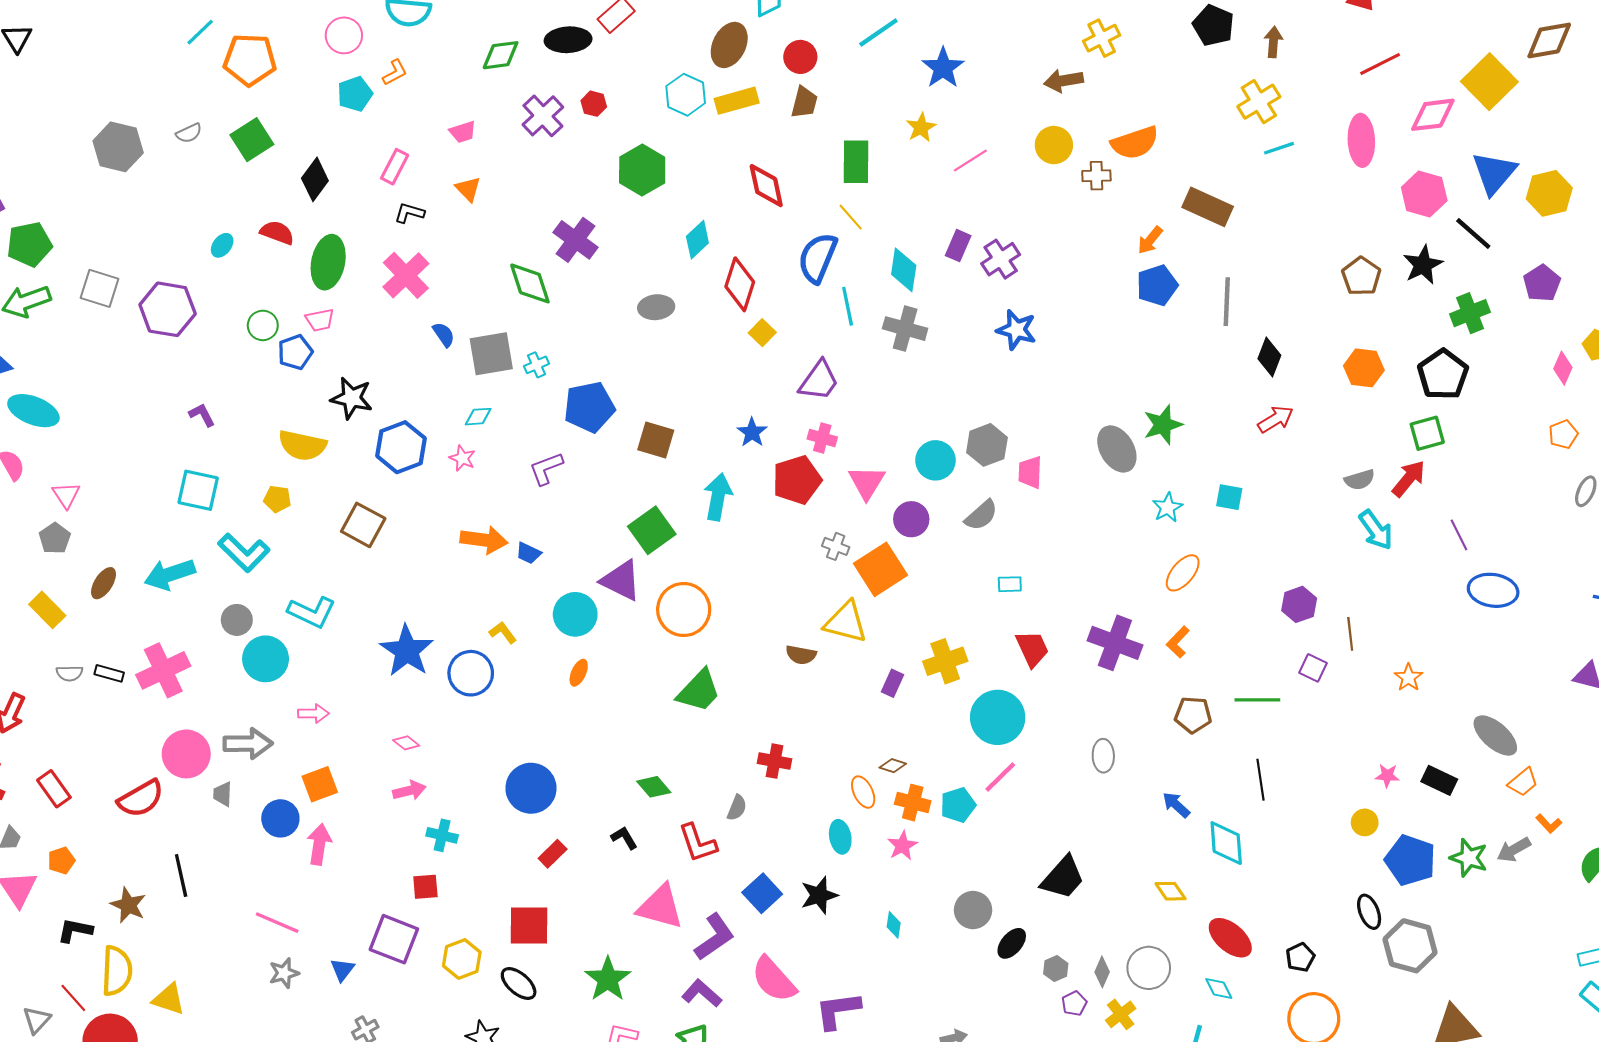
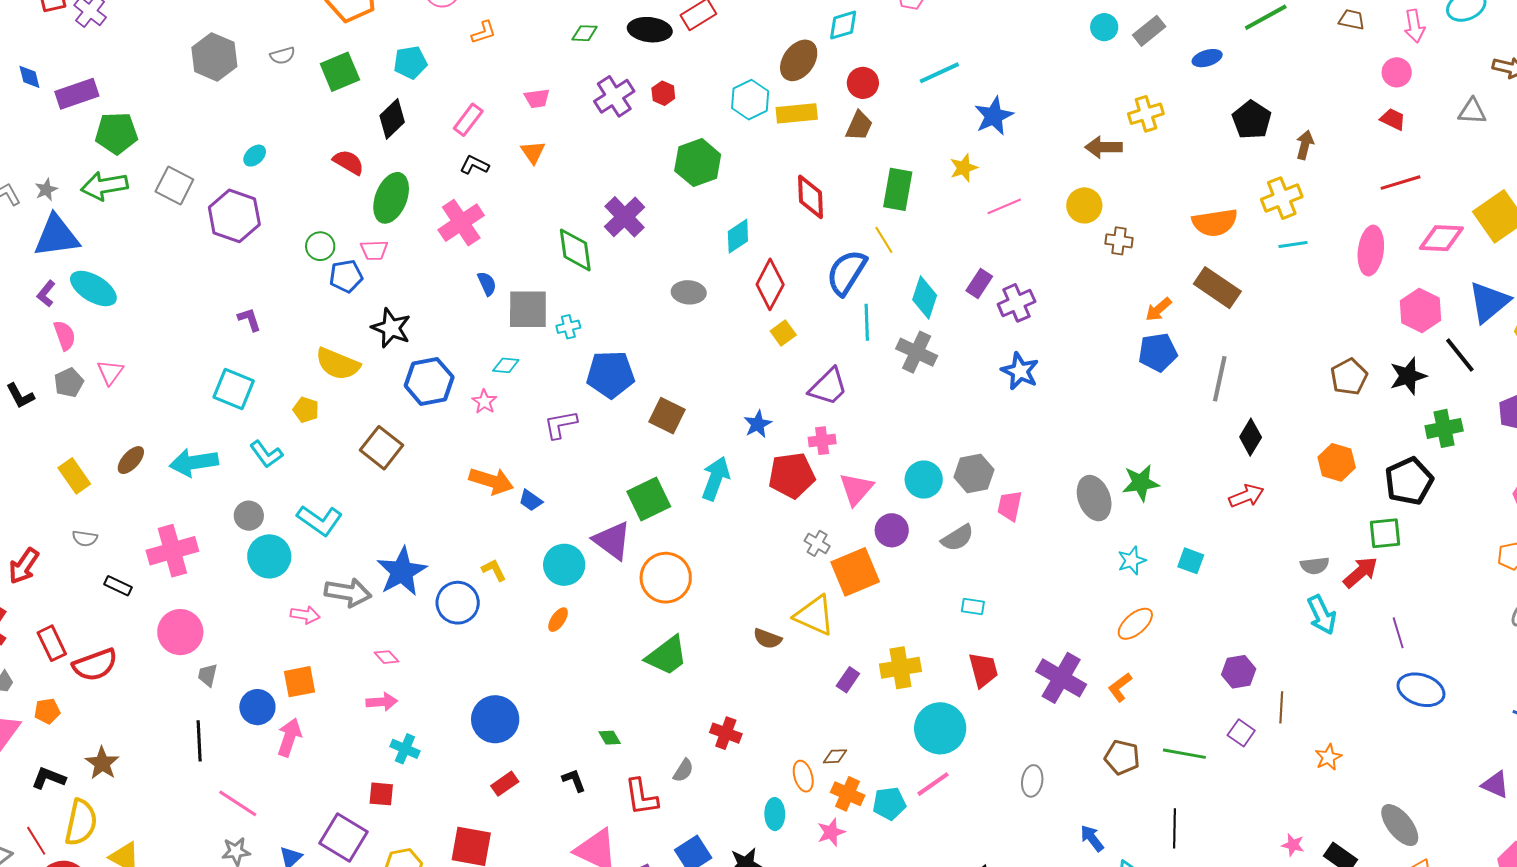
green diamond: (501, 55) -> (585, 33), size x0.7
cyan pentagon: (355, 94) -> (410, 62), moved
orange semicircle: (1135, 143) -> (1215, 222), moved
cyan ellipse: (222, 245) -> (255, 156), moved
pink cross: (822, 438) -> (822, 441), turned -32
gray pentagon: (55, 538) -> (69, 383), moved
cyan L-shape: (244, 553) -> (266, 454), size x0.7
black rectangle: (109, 673) -> (118, 586), moved
gray arrow: (248, 744) -> (348, 592), moved
brown diamond: (893, 766) -> (835, 756), turned -30
green diamond: (654, 787) -> (610, 738), size x0.7
red semicircle: (141, 799) -> (95, 665), moved
black line: (181, 876) -> (199, 741), moved

